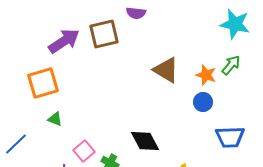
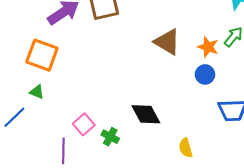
orange square: (43, 83) -> (42, 55), turned 36
green triangle: (55, 119) -> (37, 92), moved

